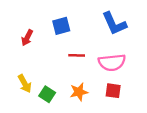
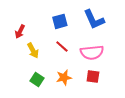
blue square: (61, 26) -> (60, 21), moved
red line: (77, 55) -> (62, 46), turned 40
yellow arrow: (25, 84) -> (33, 50), moved

